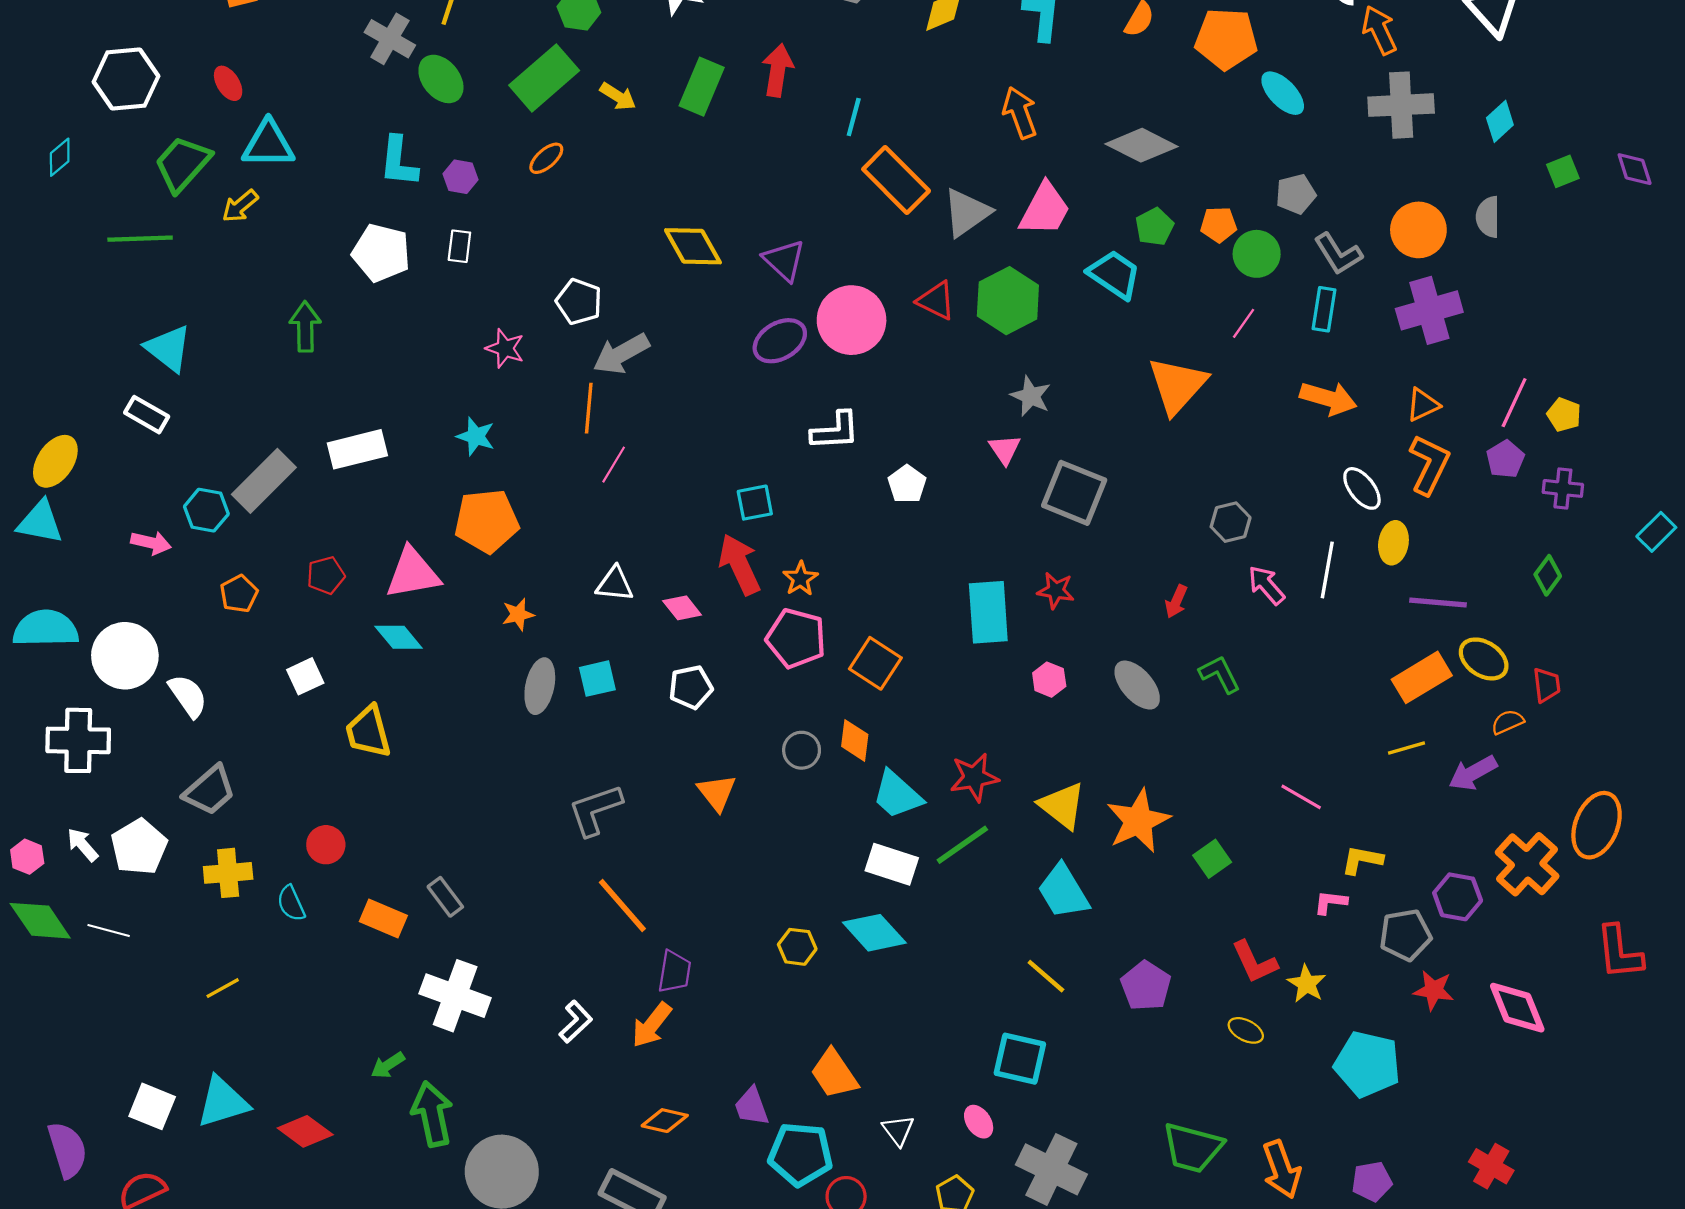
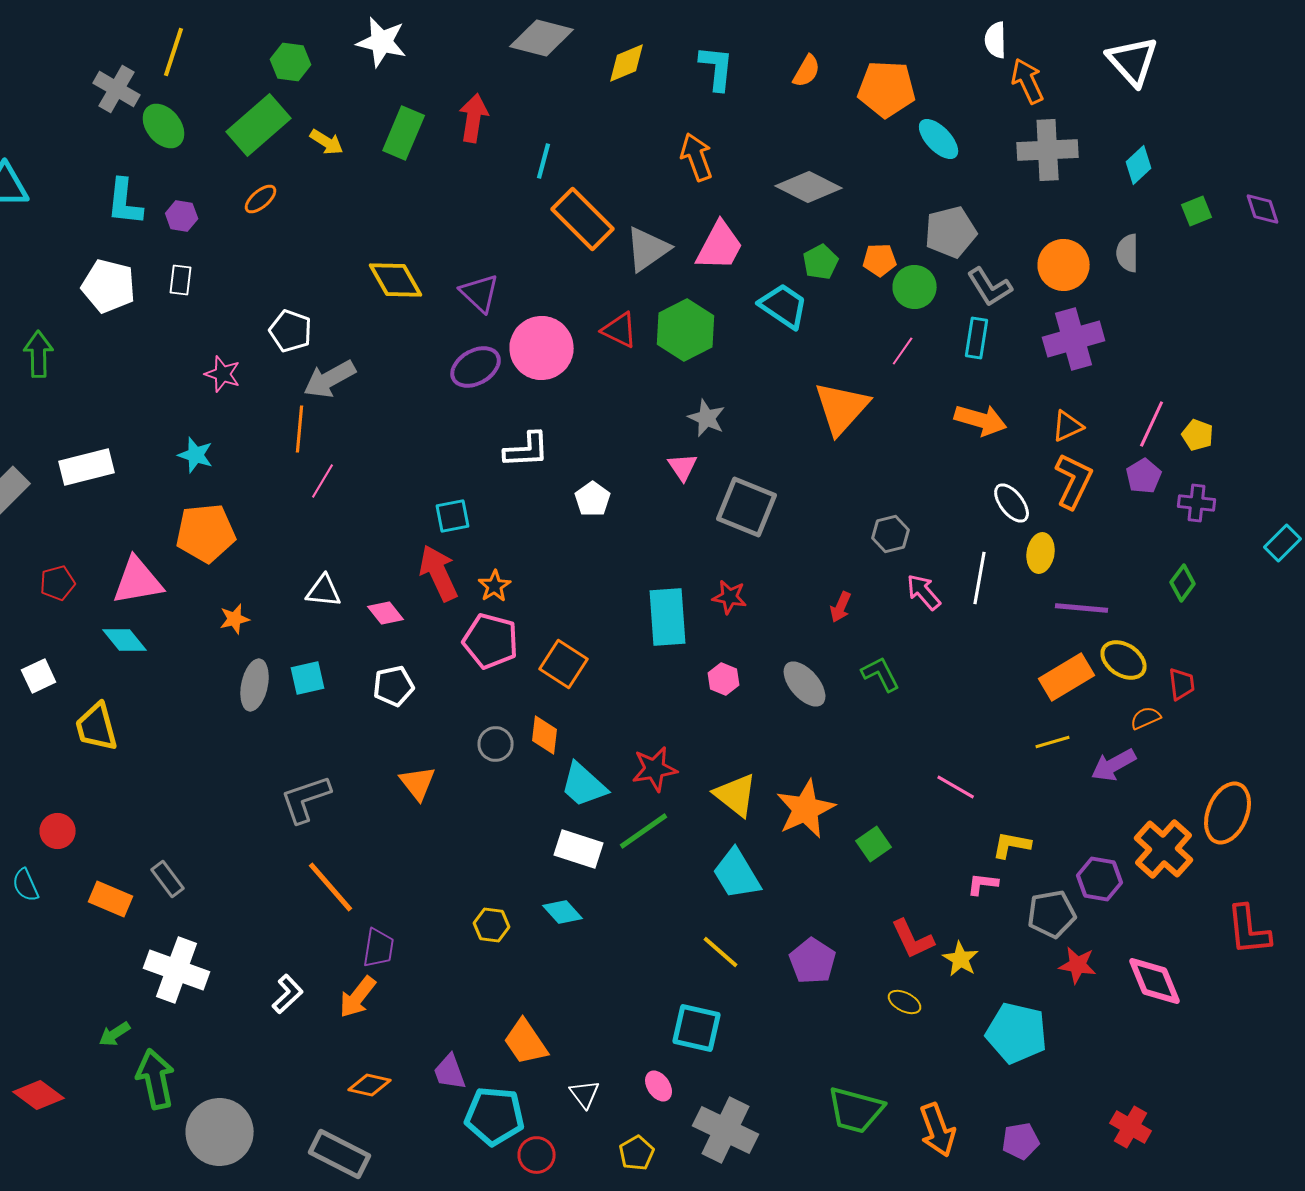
gray pentagon: (1296, 194) -> (951, 232), size x1.4
cyan diamond: (874, 933) -> (563, 912), size x0.7

